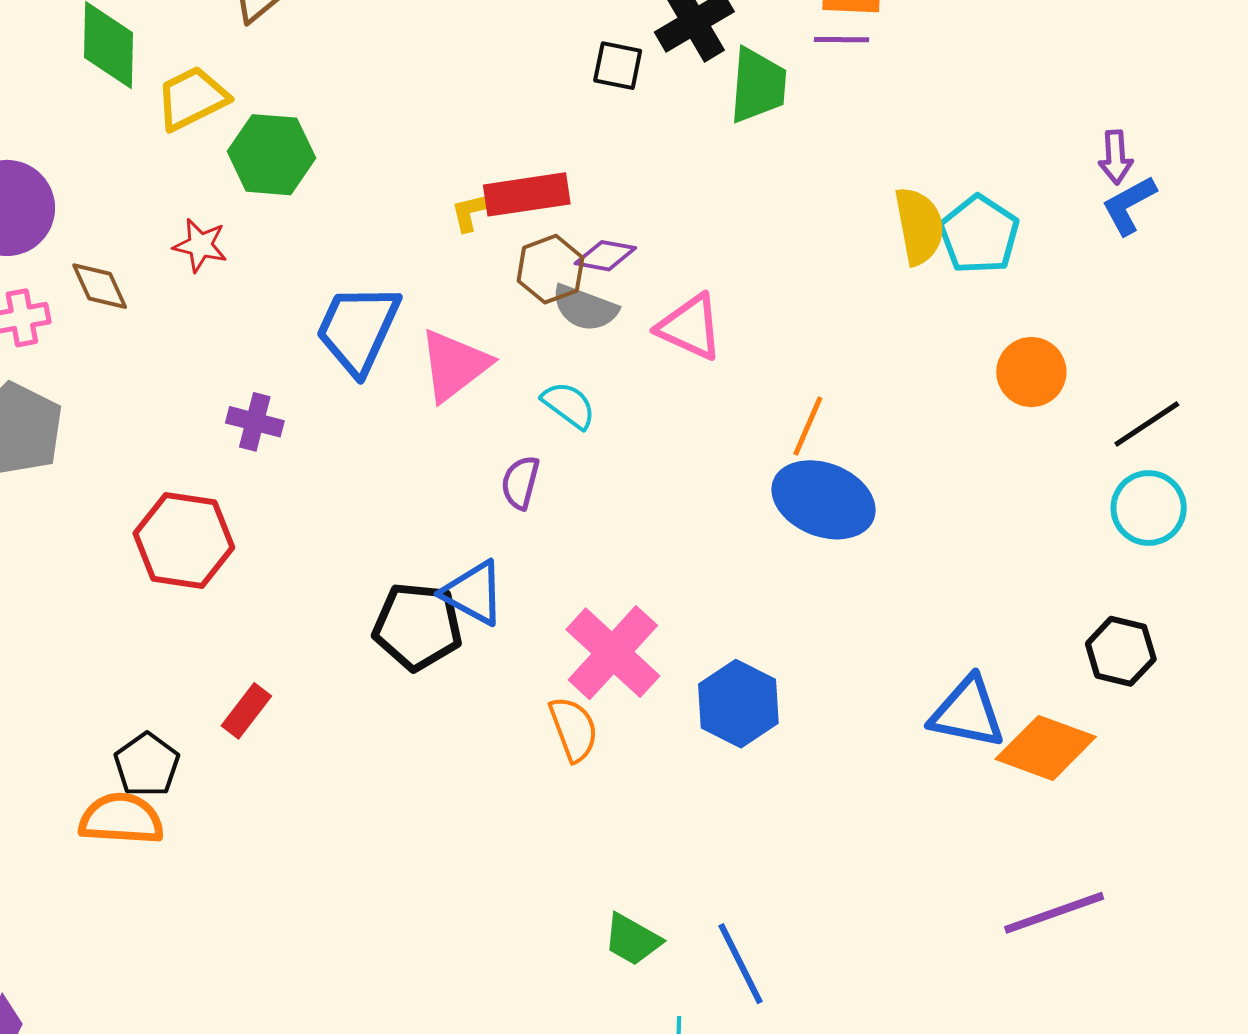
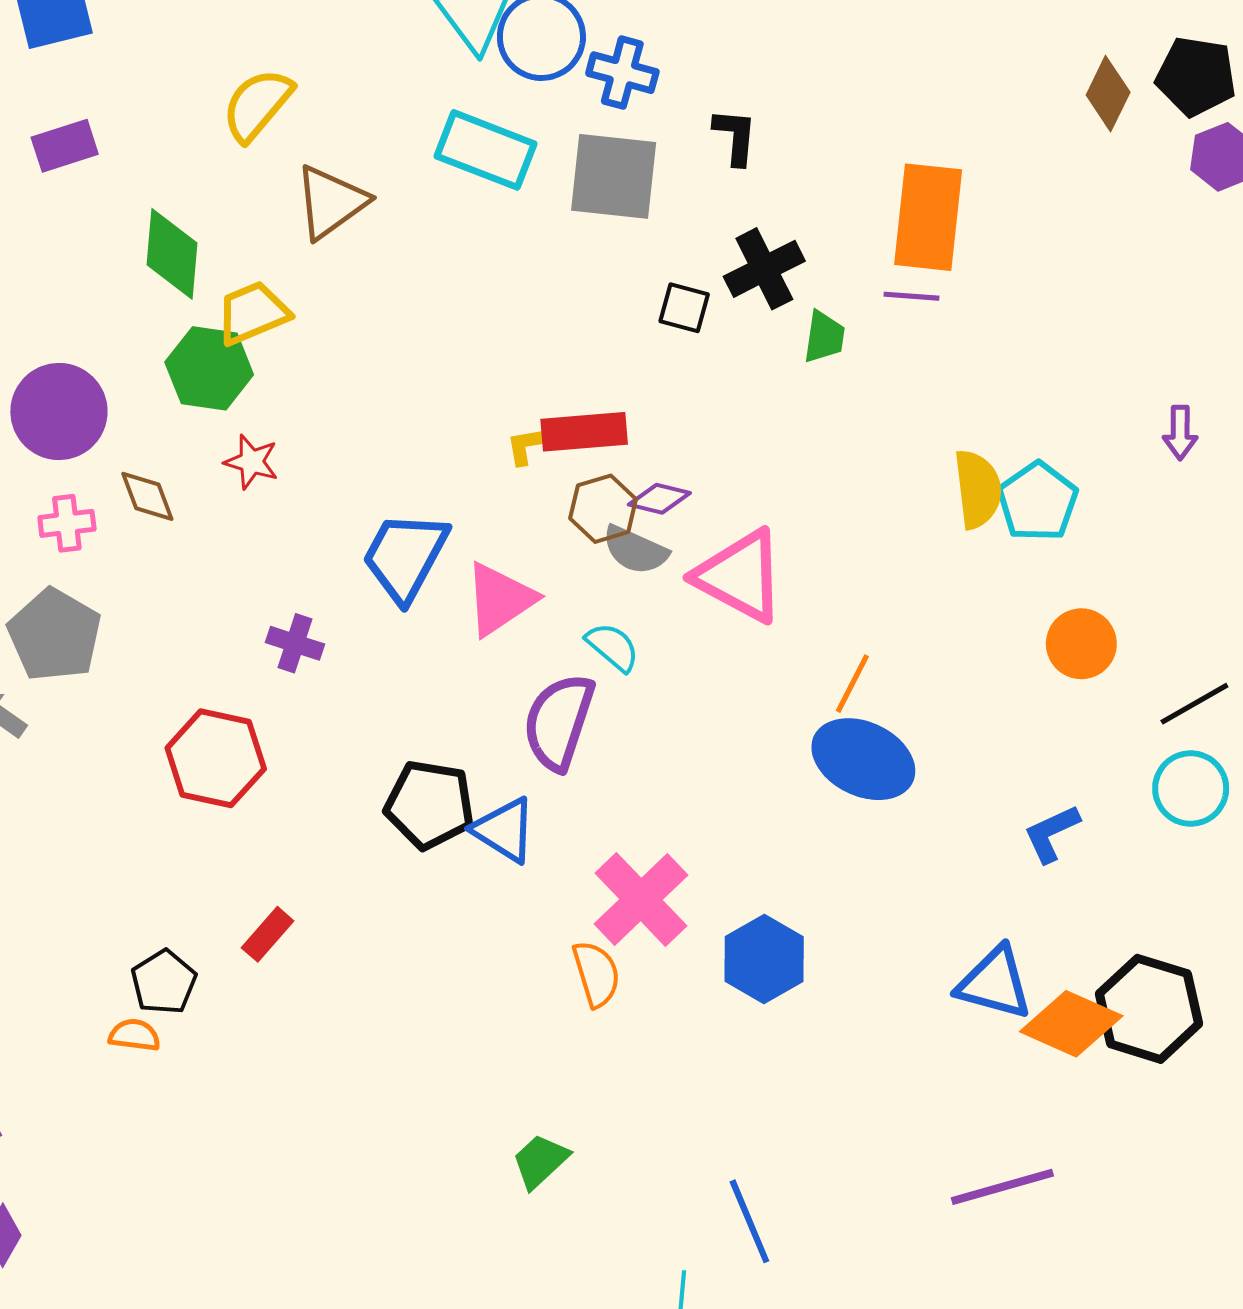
green trapezoid: (758, 85) -> (824, 337), size x0.7
green hexagon: (271, 155) -> (209, 368), moved
blue L-shape: (1129, 205) -> (1052, 833), moved
pink triangle: (690, 327) -> (740, 576), size x1.4
purple semicircle: (520, 482) -> (559, 722), size x1.8
black pentagon: (418, 626) -> (430, 805), moved
black hexagon: (1121, 651) -> (1149, 1009), moved, size x1.5
orange semicircle: (121, 819) -> (134, 1035), size x0.6
purple line: (1054, 913) -> (1002, 1187), moved
green trapezoid: (632, 940) -> (540, 1161), moved, turned 104

